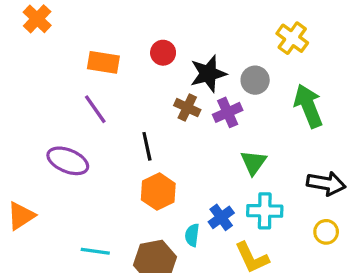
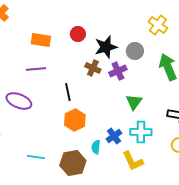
purple line: (95, 109) -> (36, 69), turned -60

